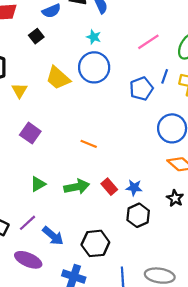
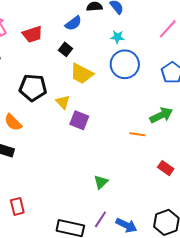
yellow trapezoid: (58, 78) -> (82, 74), moved
purple square: (30, 133) -> (79, 120), moved
green arrow: (77, 187) -> (161, 115), moved

